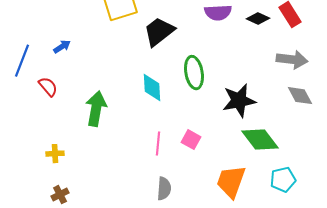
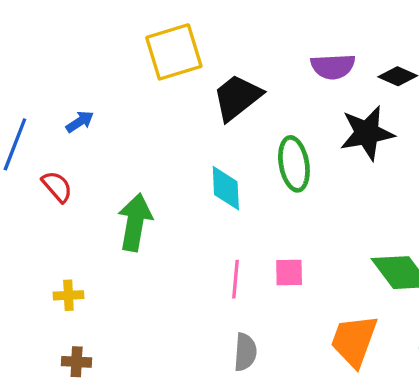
black star: (239, 101) -> (367, 133), moved
pink square: (191, 140) -> (289, 273), turned -30
brown cross: (60, 195) -> (77, 362), turned 30

